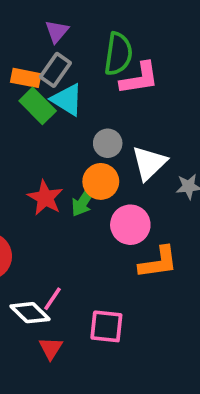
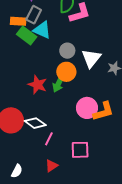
pink circle: (130, 225) -> (87, 108), moved
white diamond: (30, 313) -> (35, 123), moved
red triangle: (51, 348) -> (51, 166), turned 32

